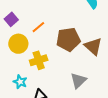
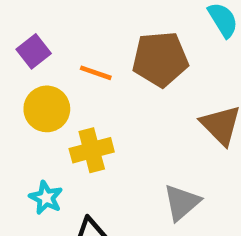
orange line: (38, 27) -> (96, 73), turned 56
brown pentagon: (68, 39) -> (160, 59), moved

